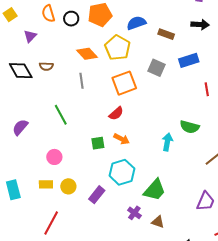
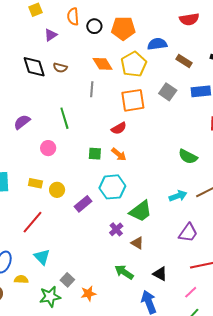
cyan arrow: (167, 142) -> (178, 196), moved, turned 48
pink circle: (54, 157) -> (48, 148), moved

